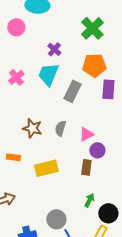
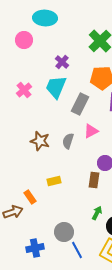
pink triangle: (86, 134) -> (91, 131), moved
orange rectangle: (13, 157) -> (30, 197), moved, turned 48
yellow rectangle: (46, 168) -> (54, 181), size x0.6

